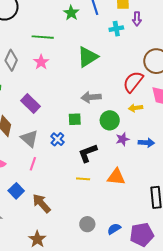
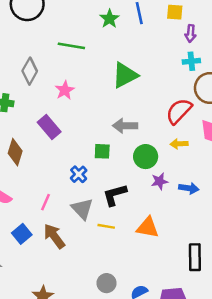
cyan cross: (116, 29) -> (191, 61), moved
pink star: (41, 62) -> (65, 90), moved
gray triangle: (29, 138) -> (82, 209), moved
brown arrow: (41, 203) -> (54, 236), moved

